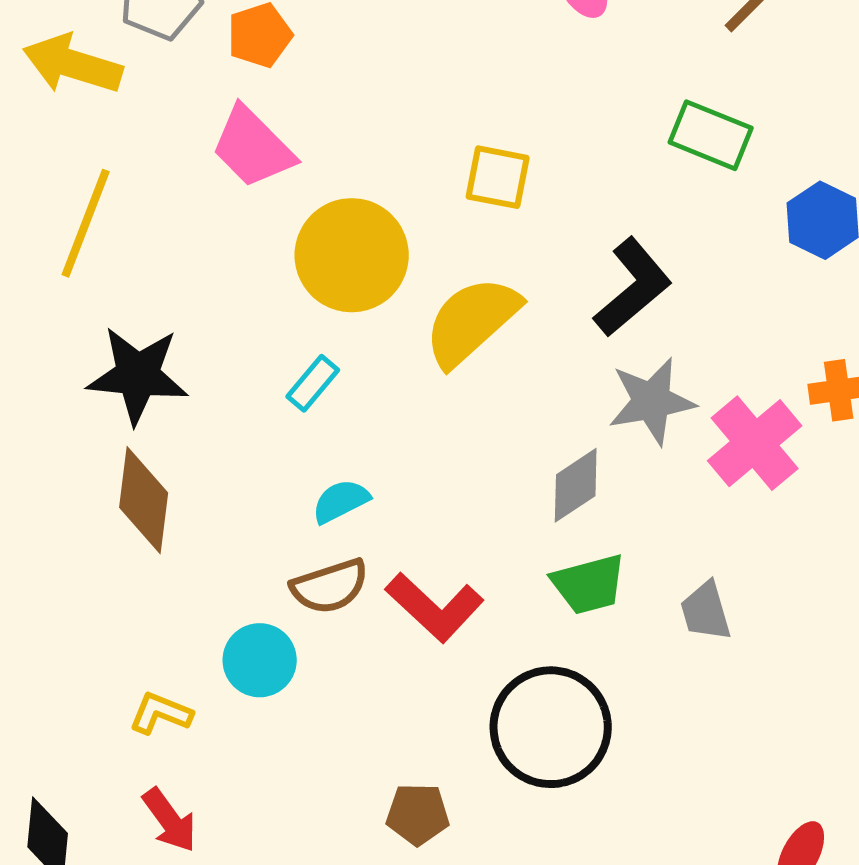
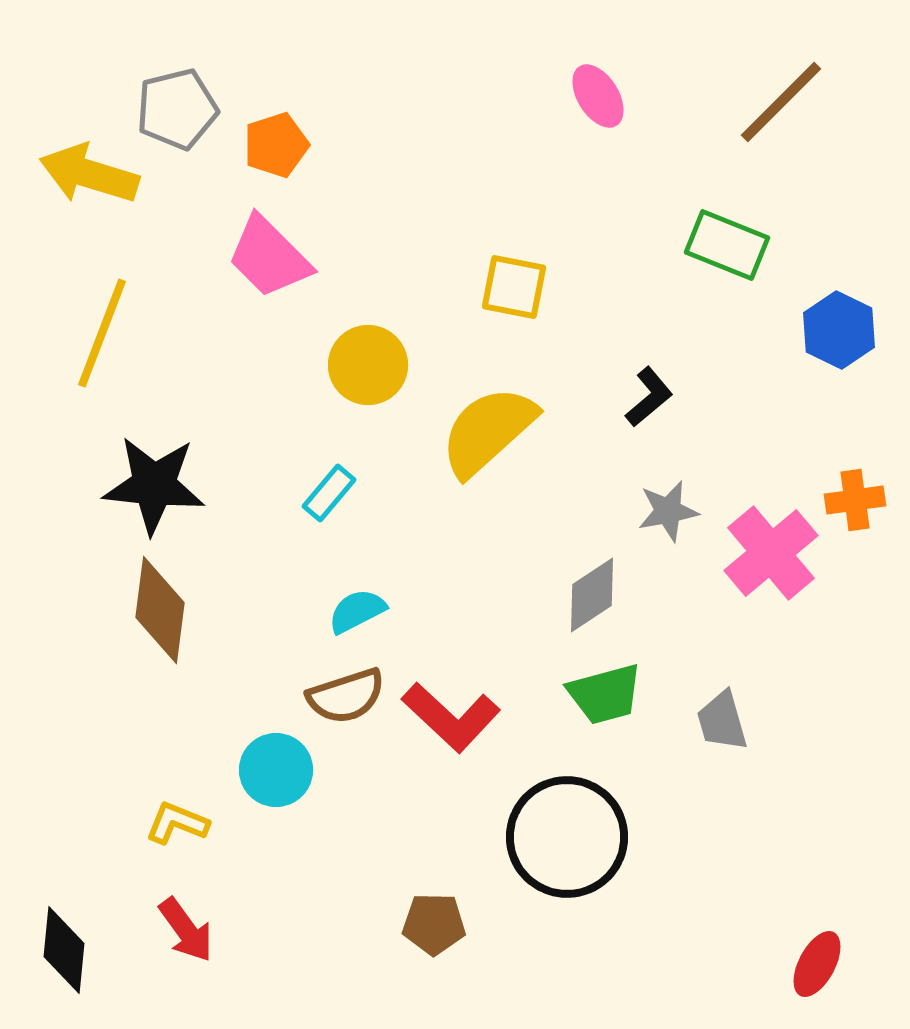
yellow circle: (352, 255) -> (368, 365), size x0.7
black L-shape: (633, 287) -> (649, 397), size x0.6
gray star: (652, 401) -> (668, 511), size x0.7

